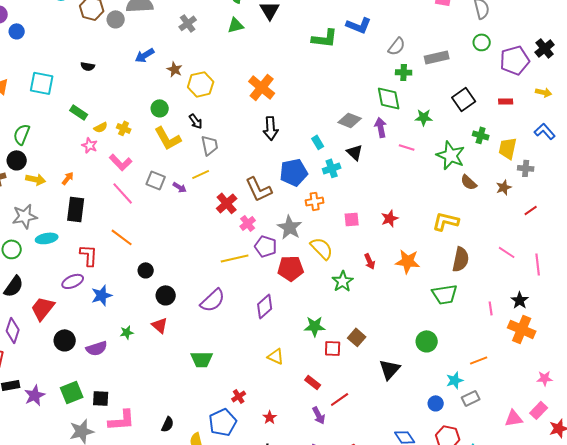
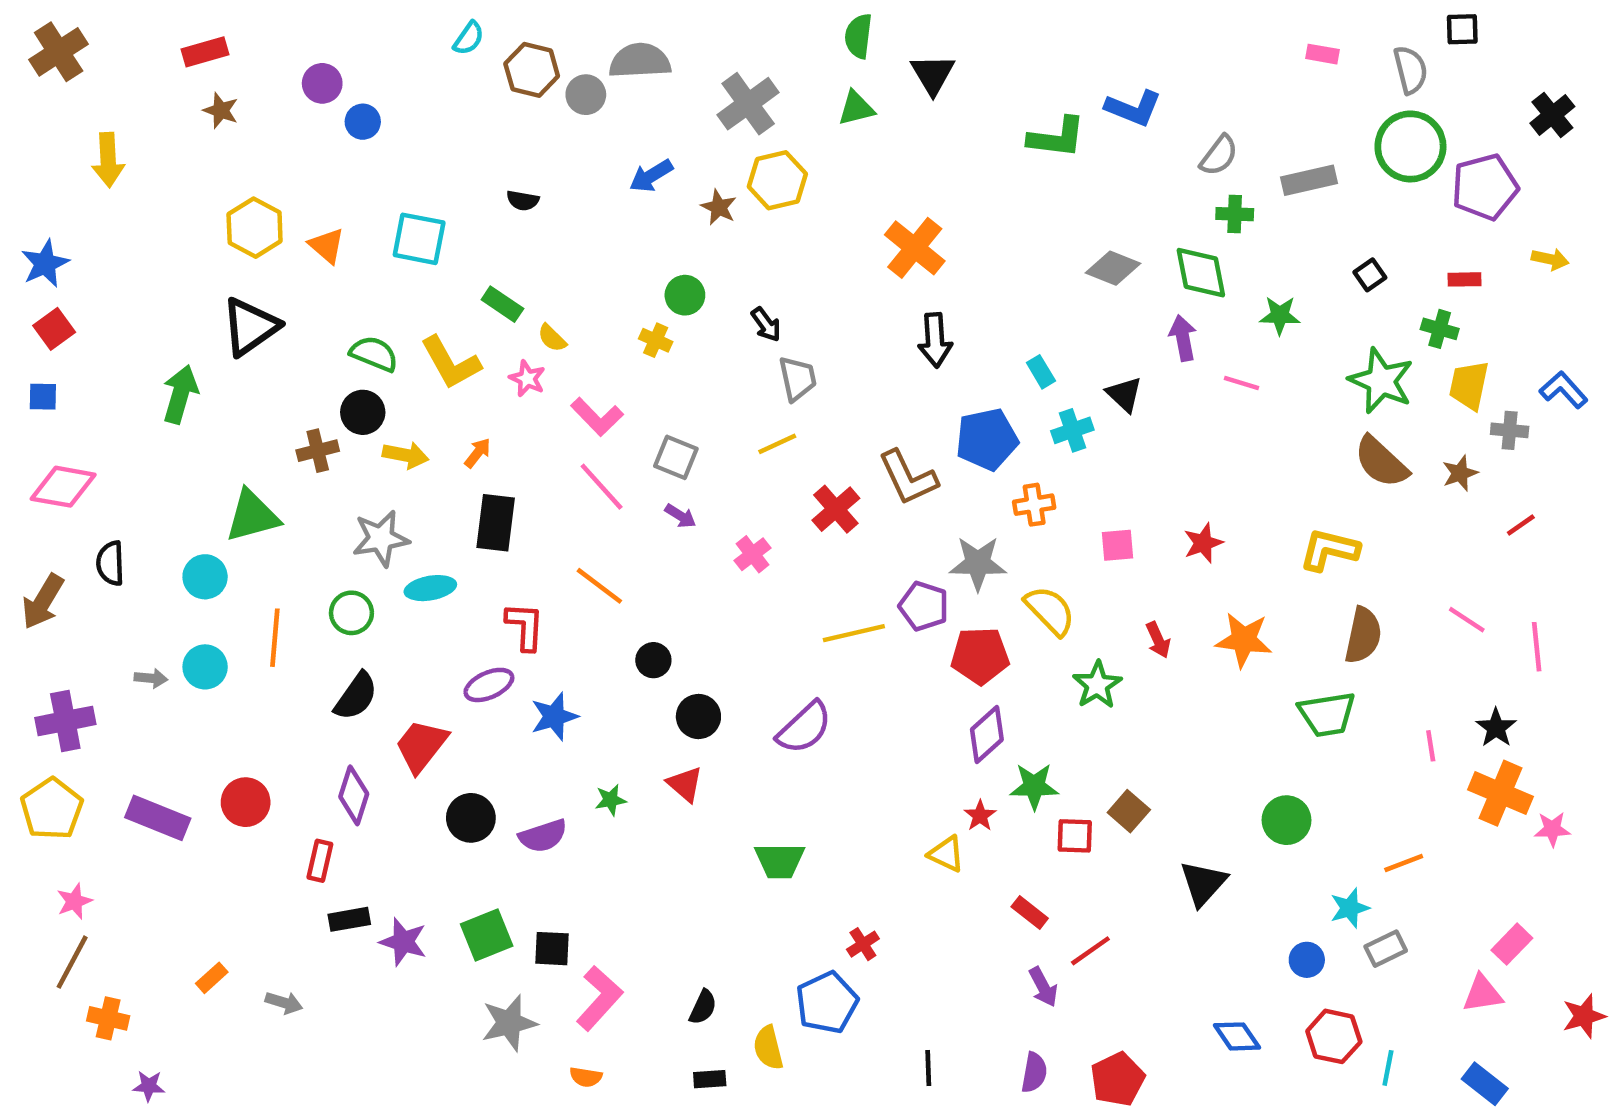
gray cross: (188, 23) -> (748, 104), size x1.5
green circle: (482, 42) -> (1410, 146), size x1.8
black cross: (545, 48) -> (1552, 115), moved
yellow hexagon: (201, 84) -> (777, 180), moved
black square: (464, 99) -> (1370, 275), size x0.6
gray diamond: (350, 120) -> (1113, 268), moved
yellow semicircle: (101, 127) -> (552, 338), turned 72
yellow cross: (124, 128) -> (656, 340), moved
blue L-shape: (545, 131) -> (1564, 390), moved
green semicircle: (22, 134) -> (374, 354), turned 90
green cross: (481, 135) -> (1440, 329), moved
yellow L-shape: (168, 138) -> (451, 363), moved
green star: (451, 155) -> (1381, 381), moved
brown semicircle: (469, 182) -> (1381, 462), size x1.5
purple arrow: (180, 187) -> (680, 516), moved
pink cross: (248, 223) -> (753, 554), moved
gray star: (290, 227) -> (978, 563), turned -30
purple diamond: (265, 306) -> (987, 735), moved
pink star: (545, 378) -> (1552, 829), moved
purple star: (35, 395) -> (403, 942), turned -30
pink rectangle: (539, 410) -> (1512, 944), moved
red star: (270, 417) -> (980, 816), moved
pink L-shape: (122, 420) -> (599, 998), turned -44

